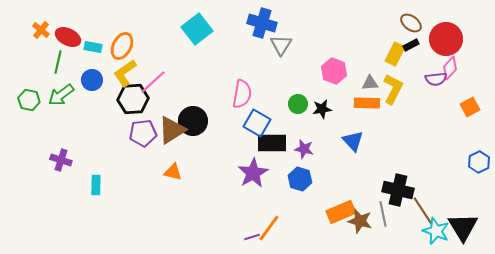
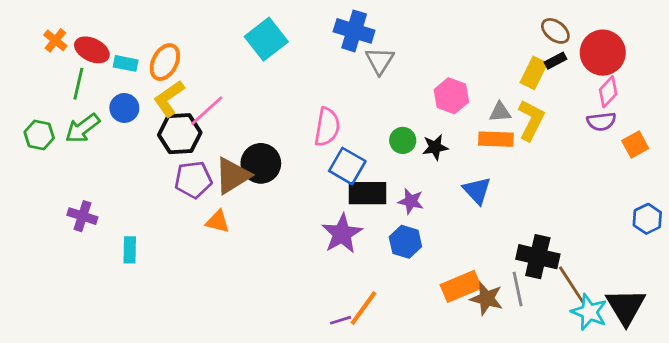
purple semicircle: (436, 79) -> (601, 121), moved
orange triangle: (173, 172) -> (218, 222), moved

